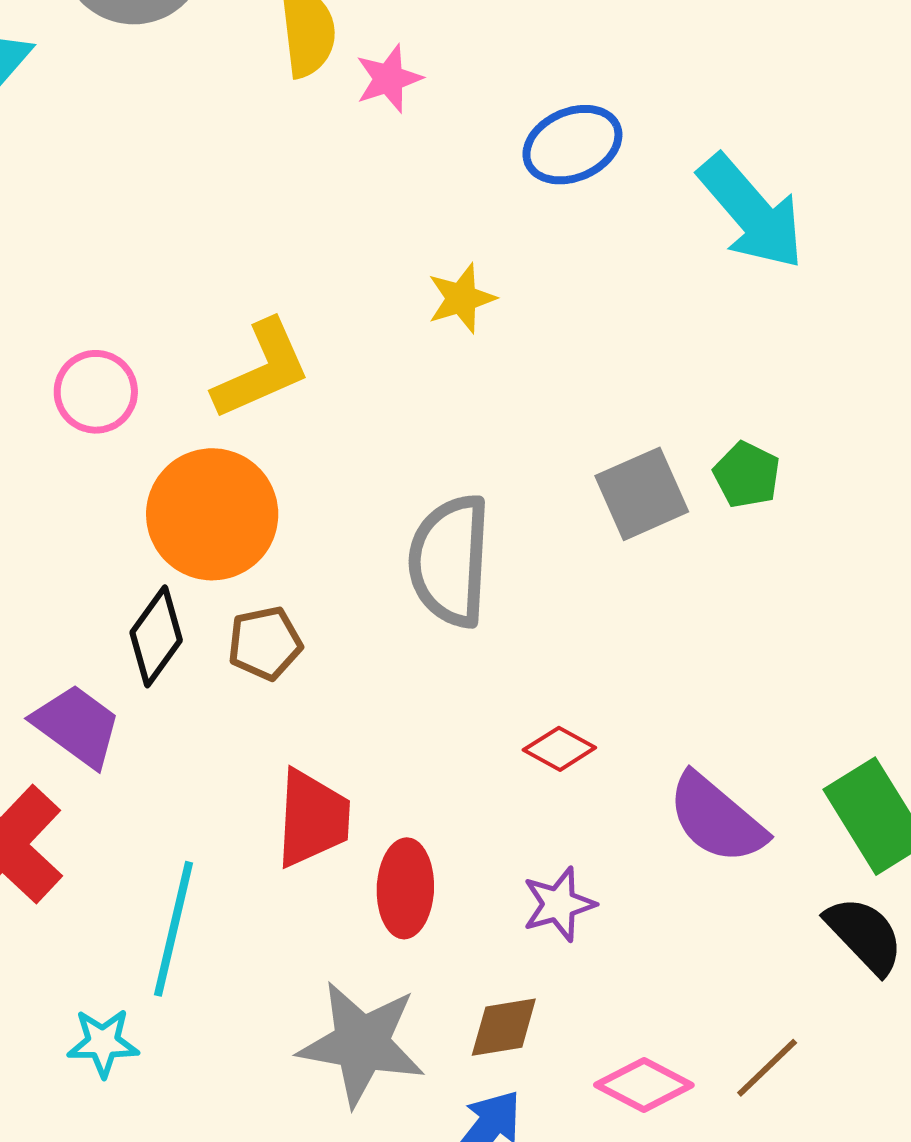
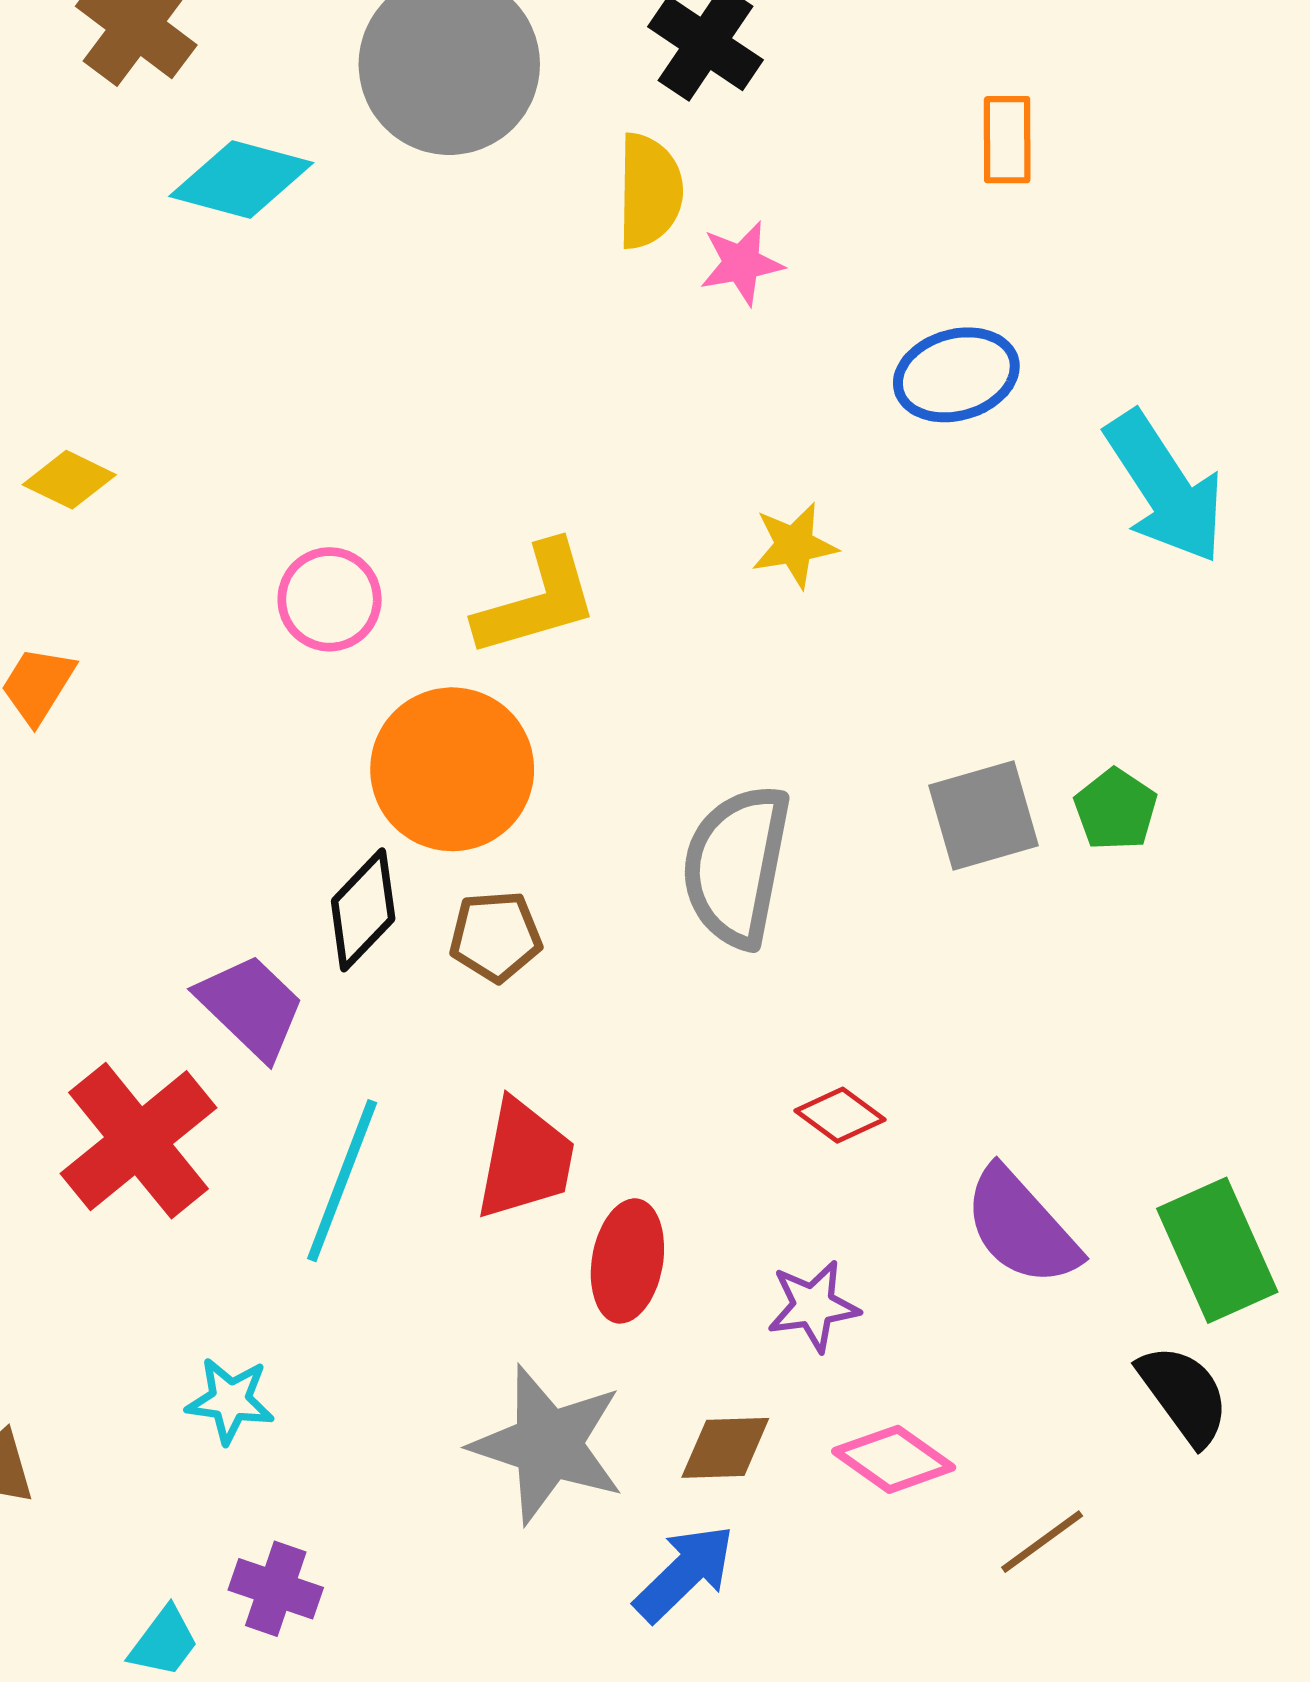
cyan line: (174, 929) -> (342, 1181), moved
pink diamond: (644, 1085) -> (894, 1459), moved

